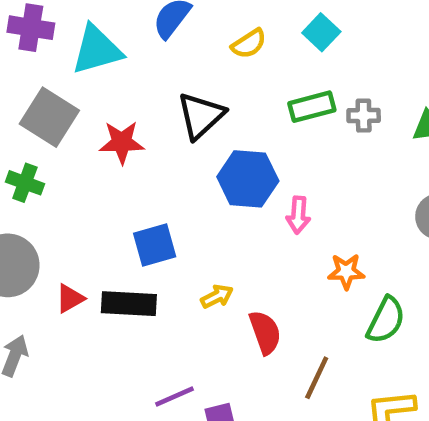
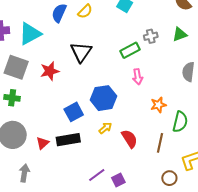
yellow semicircle: (249, 44) -> (85, 11), moved
green rectangle: (312, 107) -> (130, 50), moved
blue hexagon: (248, 179) -> (103, 98), moved
pink arrow: (298, 215) -> (138, 77), moved
brown line: (317, 378) -> (160, 143), moved

